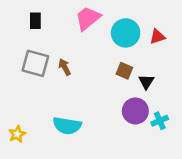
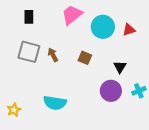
brown square: (124, 71) -> (85, 58), moved
cyan cross: (160, 121) -> (139, 91), moved

